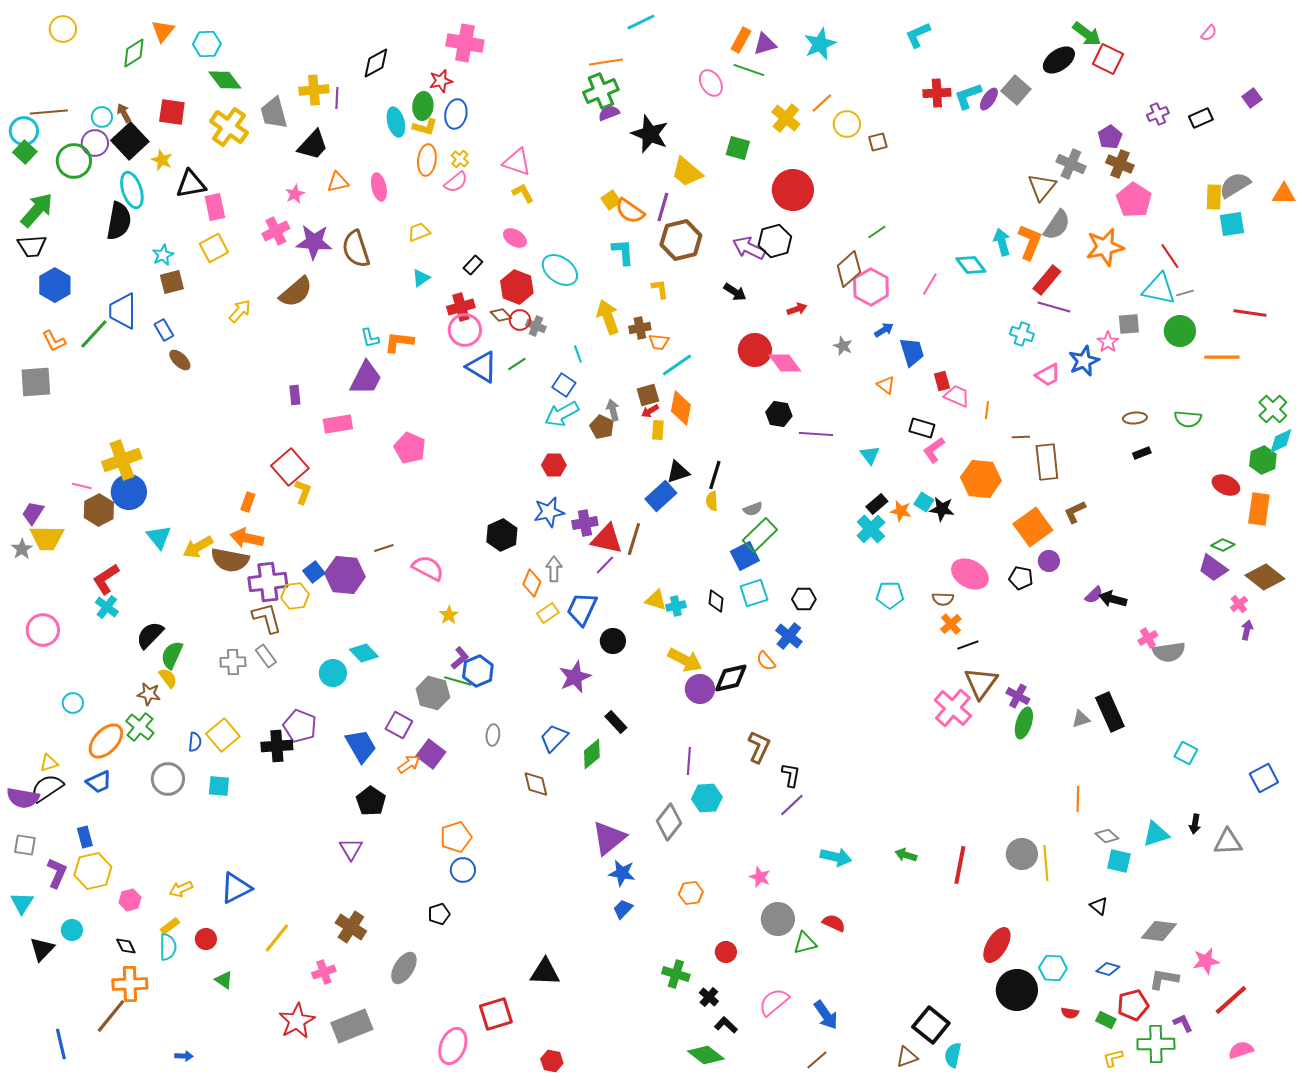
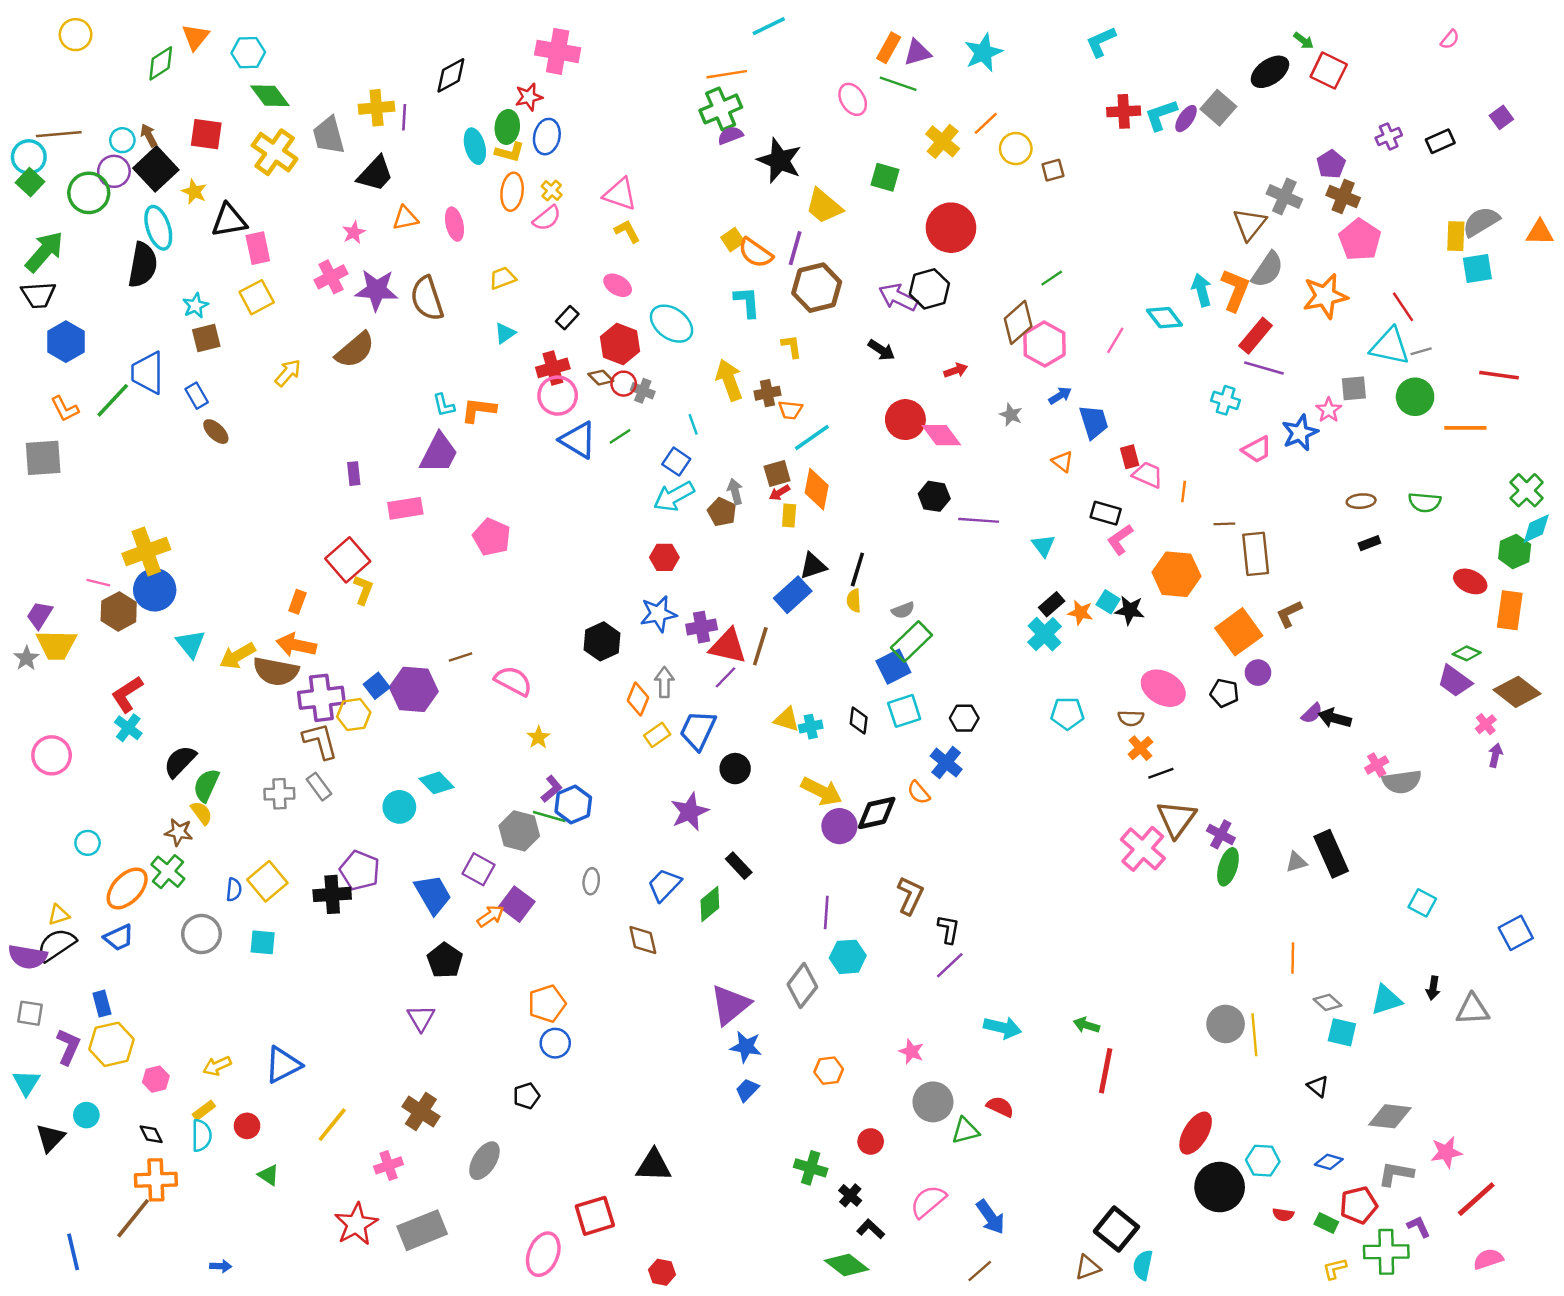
green arrow: (1087, 34) -> (1304, 41), size x0.6
red line: (960, 865) -> (1106, 1071), moved

